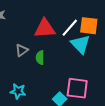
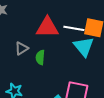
white line: (70, 28) -> (74, 28), turned 54

